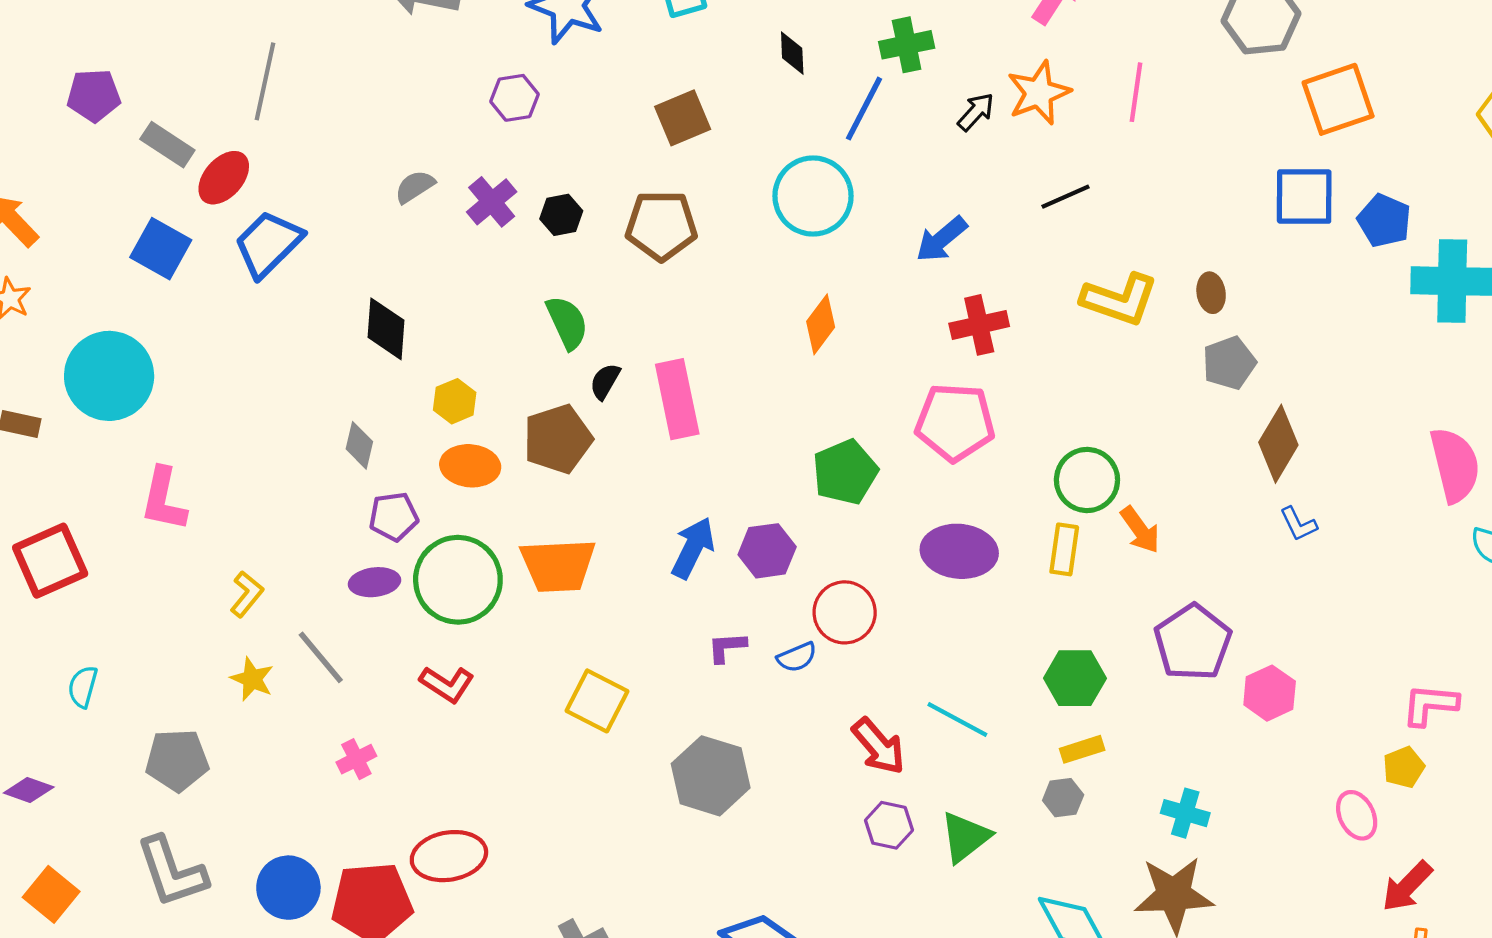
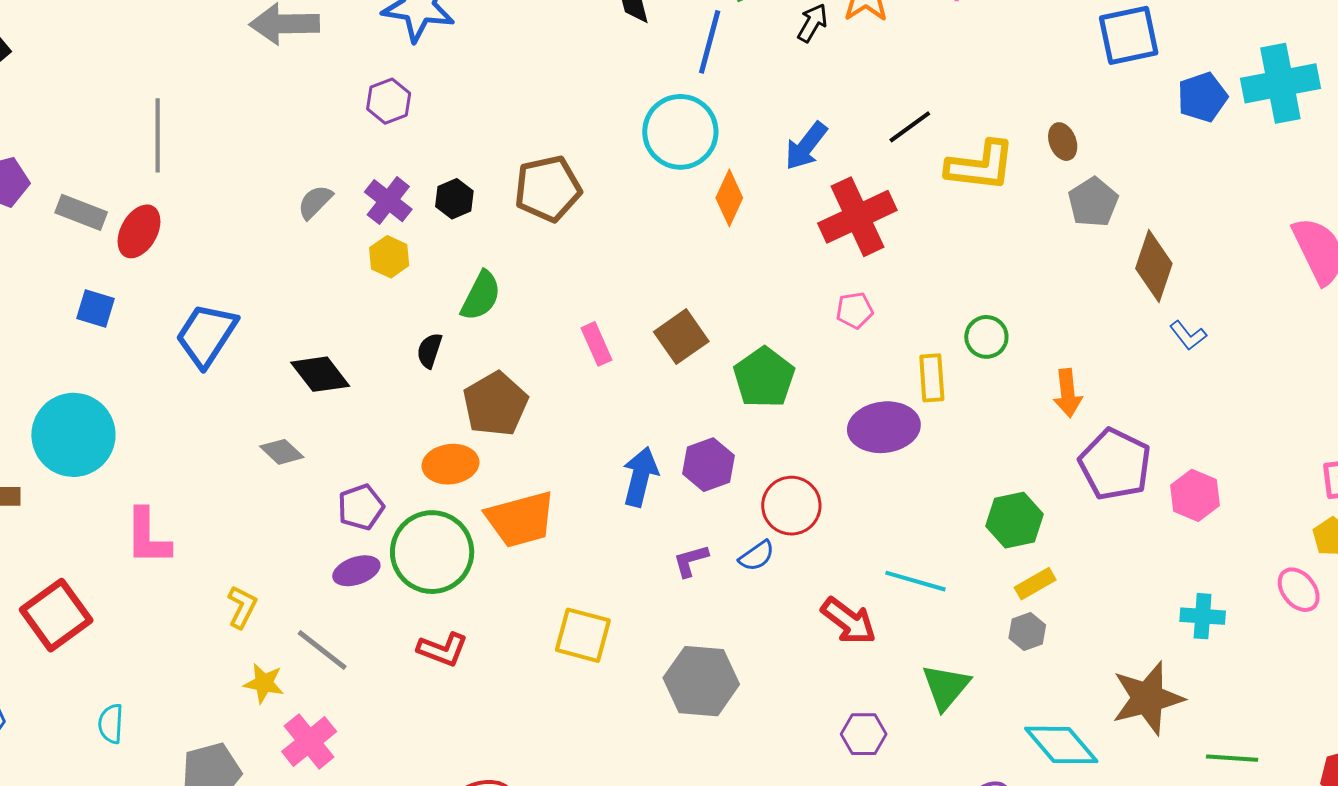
brown square: (683, 118) -> (681, 337), moved
black line: (1066, 197) -> (910, 127), moved
blue pentagon: (1384, 221) -> (1202, 97), moved, turned -30
blue trapezoid: (268, 244) -> (206, 335), moved
blue square: (161, 249) -> (96, 308), size x0.7
green semicircle: (567, 323) -> (481, 296), turned 64
orange diamond: (821, 324) -> (729, 198), moved
red cross: (979, 325) -> (857, 217), size x1.4
black diamond: (386, 329) -> (320, 374), moved, turned -30
black semicircle: (605, 381) -> (429, 351), moved
pink rectangle: (677, 399) -> (597, 344), size x0.6
yellow hexagon: (455, 401) -> (389, 257), moved
pink pentagon: (955, 422) -> (855, 310), size x0.5
gray diamond: (359, 445) -> (282, 452), moved, turned -48
orange ellipse: (470, 466) -> (450, 464), moved
green circle: (1087, 480) -> (986, 337), size x0.7
orange arrow: (1140, 530) -> (1068, 393), moved, turned 42
yellow rectangle: (1064, 549) -> (932, 378), moved
pink cross: (356, 759) -> (309, 742), moved, size x1.5
cyan cross: (1185, 813) -> (1203, 616), moved
purple hexagon: (889, 825) -> (864, 734), moved

